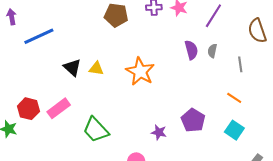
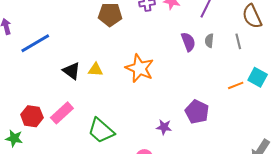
gray line: (240, 64) -> (238, 41), moved
orange line: (234, 98) -> (236, 85), turned -49
cyan square: (234, 130) -> (258, 77), moved

